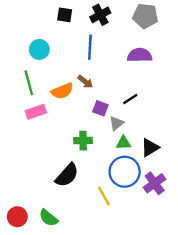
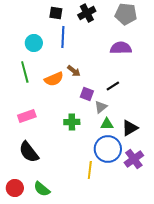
blue line: (90, 47) -> (63, 37), moved
pink rectangle: (36, 112) -> (27, 116), moved
black semicircle: (67, 175) -> (29, 152), moved, turned 100
yellow line: (104, 196) -> (90, 170), turned 36

